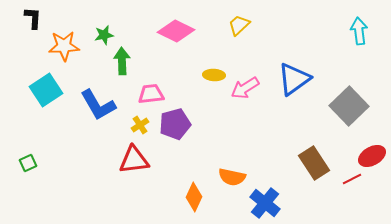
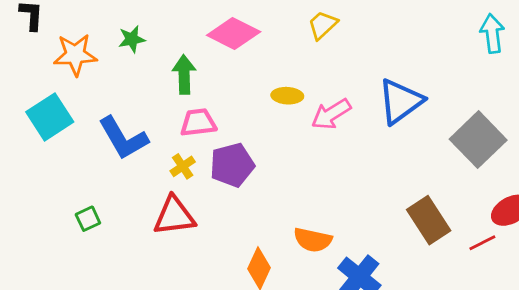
green arrow: (122, 61) -> (184, 74), moved
green square: (28, 163) -> (88, 219), moved

